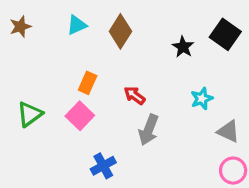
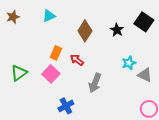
brown diamond: (120, 31) -> (85, 31), moved
red arrow: (135, 95) -> (77, 60), moved
gray triangle: (228, 131) -> (145, 75), moved

